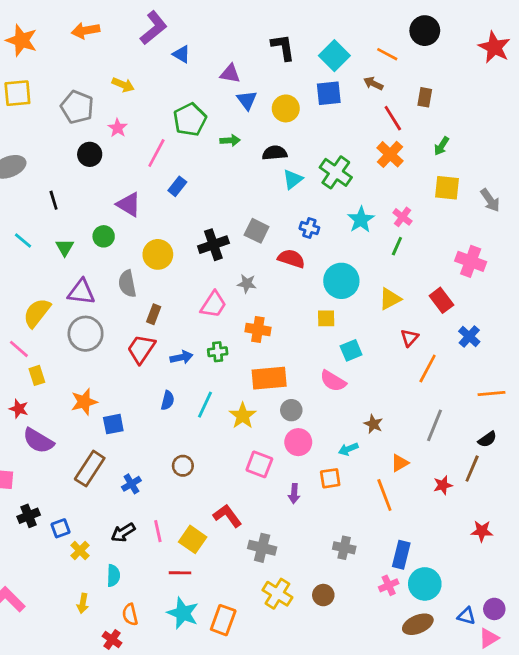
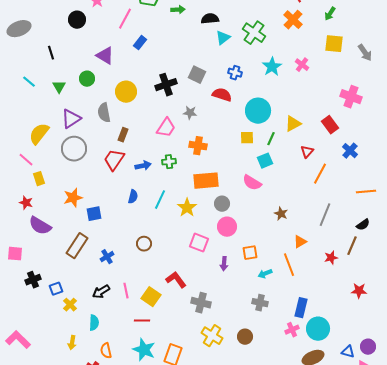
green line: (397, 246) -> (271, 139), moved
purple triangle: (81, 292) -> (71, 119), turned -40
cyan arrow: (348, 449) -> (265, 274), moved

